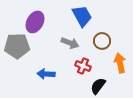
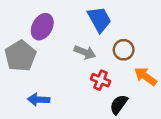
gray pentagon: (17, 46) -> (20, 56), turned -30
orange arrow: (120, 63) -> (145, 76), turned -42
blue arrow: (46, 74) -> (39, 100), moved

